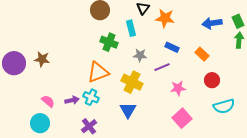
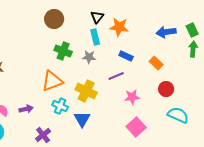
cyan rectangle: (131, 28) -> (95, 37), moved
gray star: (140, 55) -> (89, 57), moved
cyan cross: (91, 97) -> (60, 106), moved
cyan semicircle: (224, 106) -> (178, 115), turned -140

